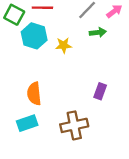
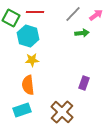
yellow star: (64, 45) -> (32, 60), moved
brown cross: (74, 125) -> (62, 112), turned -35

